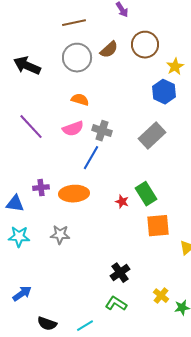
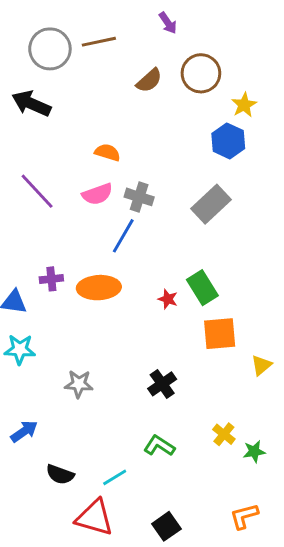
gray circle: (77, 58) -> (50, 49), moved
gray star: (60, 235) -> (79, 384), moved
black cross: (120, 273) -> (162, 384), moved

